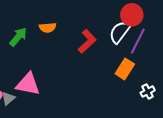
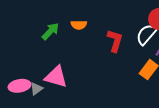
red L-shape: (87, 41) -> (115, 41), turned -35

